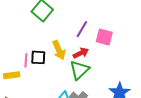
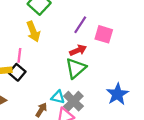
yellow arrow: (59, 50) -> (33, 32), moved
black square: (38, 57) -> (17, 72), moved, turned 35

